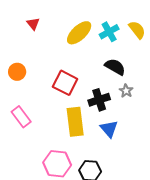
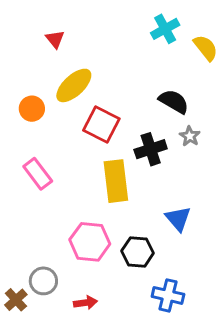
cyan cross: (109, 32) -> (165, 29), moved
yellow ellipse: (79, 33) -> (74, 85), moved
blue triangle: (109, 129) -> (178, 219), moved

